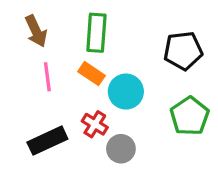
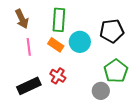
cyan circle: (126, 92) -> (80, 42), moved
gray circle: (121, 149) -> (101, 91), moved

